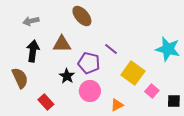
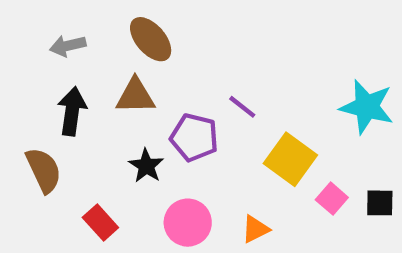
brown ellipse: (82, 16) -> (151, 39), moved
pink circle: (90, 91) -> (188, 223), moved
black square: (174, 101) -> (380, 203), moved

